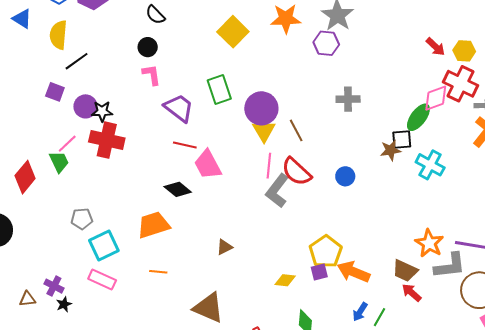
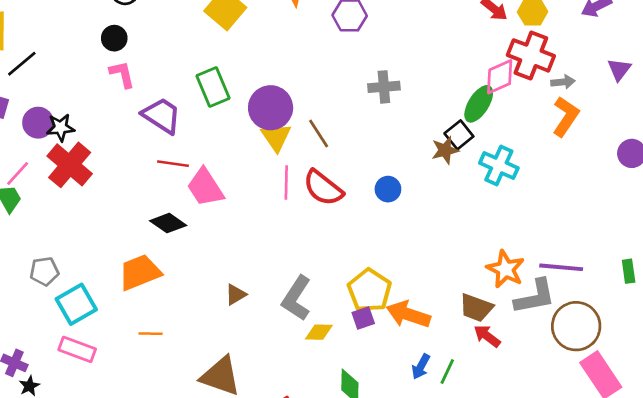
black square: (402, 139) -> (459, 135), turned -30
red cross: (107, 140) -> (70, 165), turned 32
gray L-shape: (277, 191) -> (296, 298), moved

